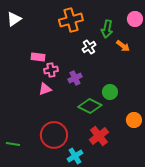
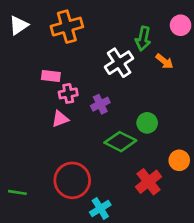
orange cross: (71, 20) -> (67, 27), moved
white cross: (89, 47) -> (119, 63), size x1.5
red cross: (99, 136) -> (148, 182), moved

